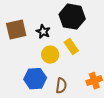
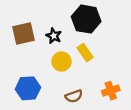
blue hexagon: (35, 79) -> (28, 88), moved
brown semicircle: (61, 86) -> (74, 96), turned 63

